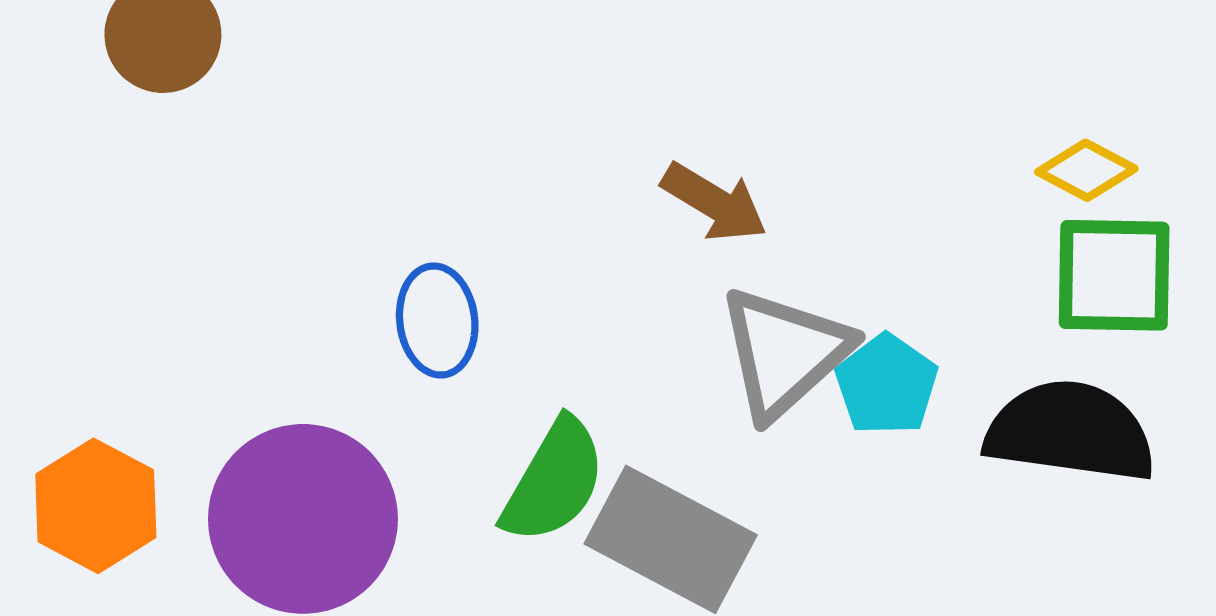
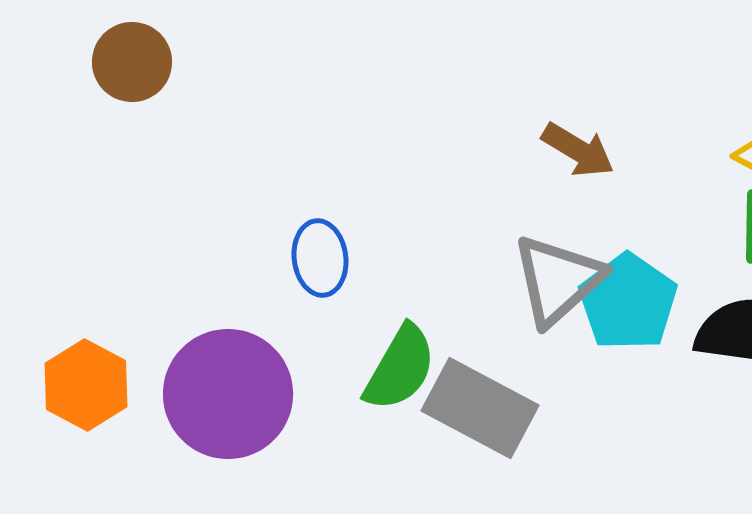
brown arrow: (714, 202) -> (578, 150), moved
cyan pentagon: (887, 385) -> (628, 302), size x1.4

